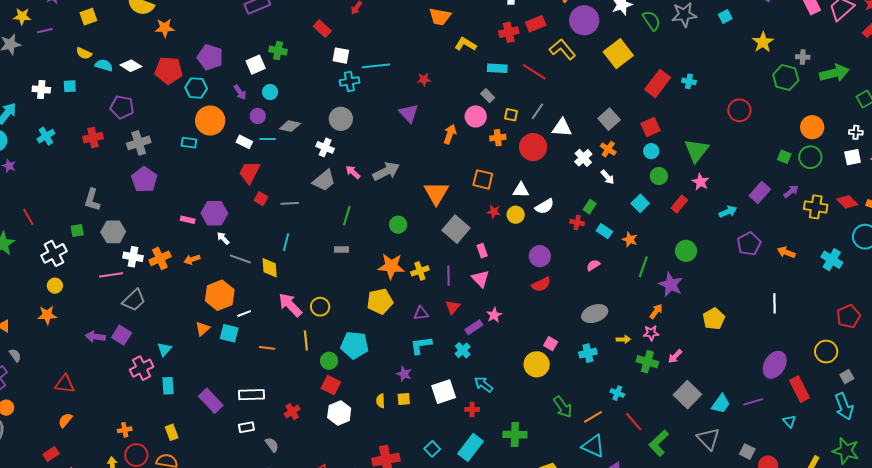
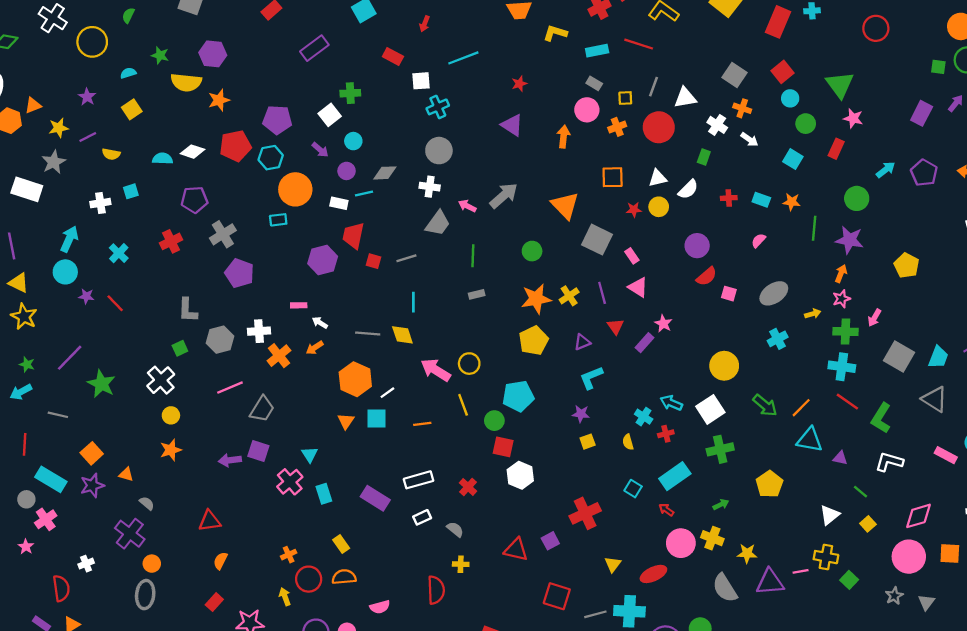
yellow semicircle: (84, 53) -> (111, 154), moved
cyan line: (376, 66) -> (463, 58), moved
green rectangle: (590, 207) -> (704, 157), moved
cyan arrow: (728, 212) -> (886, 170), moved
purple hexagon: (214, 213) -> (323, 260), moved
red line: (28, 217) -> (115, 303), moved
white arrow: (223, 238) -> (320, 323), moved
white cross: (133, 257) -> (259, 331), moved
pink square: (551, 344) -> (729, 294), moved
cyan cross: (463, 350) -> (644, 417), moved
white square: (444, 392) -> (710, 409), moved
cyan cross: (617, 393) -> (842, 367), moved, size x1.6
yellow semicircle: (381, 401) -> (628, 442), moved
cyan rectangle: (471, 447) -> (675, 476), turned 32

